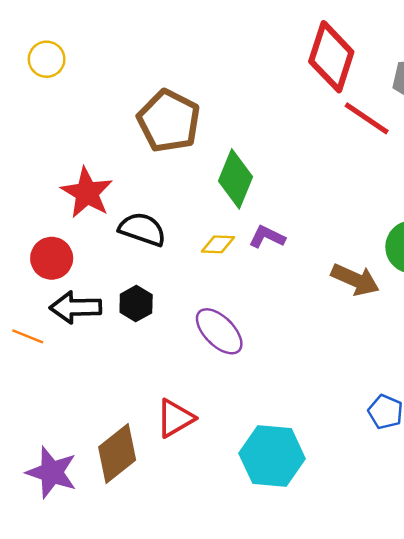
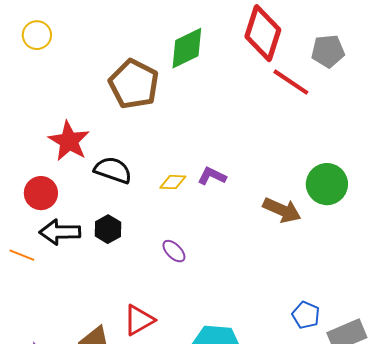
green diamond: (236, 179) -> (187, 48), moved, turned 42
purple ellipse: (219, 331) -> (174, 251), size x0.6

